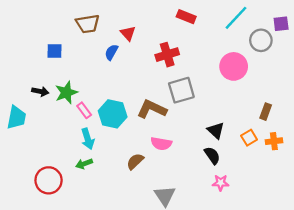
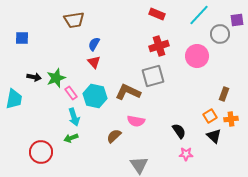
red triangle: (128, 33) -> (94, 62), moved
blue square: (54, 51) -> (22, 38), moved
red cross: (167, 55) -> (159, 46), moved
black triangle: (216, 131) -> (214, 136), moved

